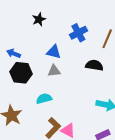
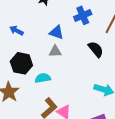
black semicircle: (94, 65) -> (96, 49), turned 36
black hexagon: (21, 73) -> (21, 63), moved

